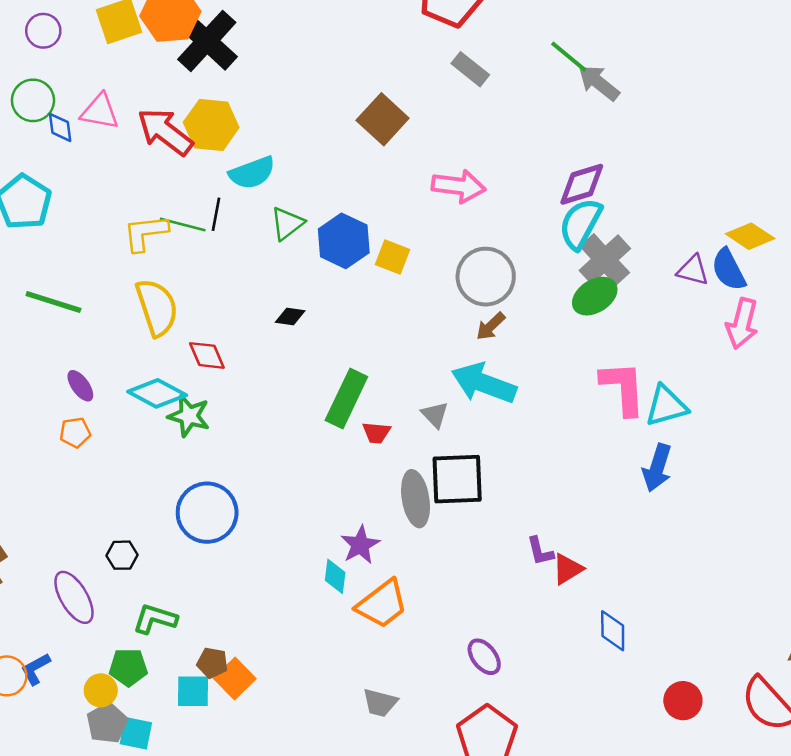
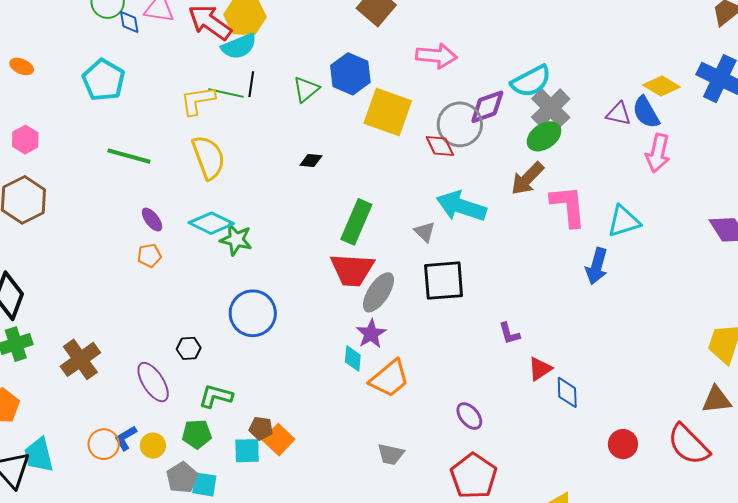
cyan semicircle: (252, 173) -> (239, 46), moved
purple diamond: (582, 184) -> (487, 107), moved
cyan semicircle: (580, 224) -> (531, 81), turned -144
blue hexagon: (344, 241) -> (350, 74), moved
yellow square: (393, 257) -> (388, 112), size x1.8
brown arrow: (491, 326) -> (527, 179), moved, size x1.5
red diamond: (207, 355) -> (440, 146), moved
cyan triangle: (666, 406) -> (624, 221), moved
red trapezoid: (376, 433) -> (352, 270), moved, size x2.0
gray ellipse: (416, 499) -> (379, 292), moved, turned 45
red triangle: (568, 569) -> (540, 369), moved
yellow circle: (101, 690) -> (153, 446), moved

